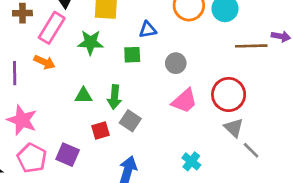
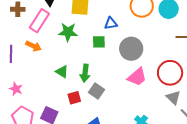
gray circle: (176, 63) -> (131, 49), size x1.5
green triangle: (83, 96) -> (62, 72), turned 32
pink star: (22, 120) -> (16, 89), size x0.6

